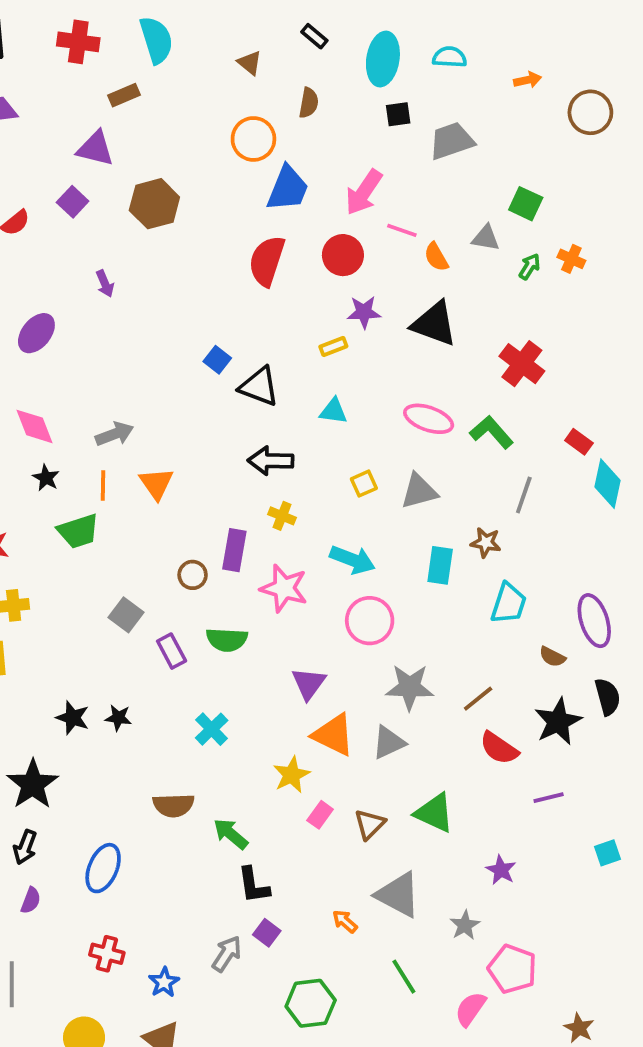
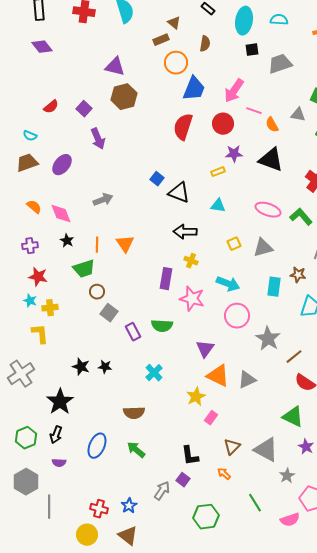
brown rectangle: (124, 95) -> (161, 40), moved
purple triangle: (95, 148) -> (115, 67), moved
purple square: (73, 202) -> (84, 109), moved
purple arrow: (105, 284) -> (98, 139), size x1.5
gray arrow: (114, 434) -> (103, 200), moved
brown circle: (193, 575) -> (97, 292), moved
gray star: (410, 687) -> (268, 339), moved, turned 30
green triangle: (434, 813) -> (293, 417), moved
brown triangle: (370, 824) -> (232, 447), moved
green arrow: (231, 834) -> (136, 450), moved
black L-shape: (253, 885) -> (190, 456), moved
gray triangle: (398, 895) -> (266, 450), moved
purple semicircle: (31, 900) -> (59, 463), turned 72
red cross: (107, 954) -> (99, 509), moved
pink semicircle: (470, 1009) -> (290, 520), turned -144

